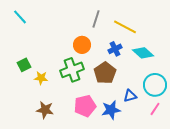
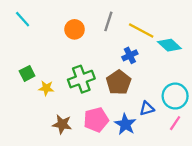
orange circle: (82, 45) -> (75, 29), moved
cyan diamond: (143, 53) -> (169, 45), moved
brown star: (45, 110) -> (62, 124), moved
blue star: (111, 110) -> (125, 124), turned -30

